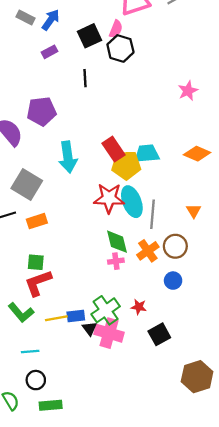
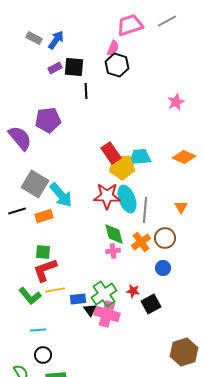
black square: (90, 36) -> (74, 67), moved, turned 30
cyan arrow: (68, 157) -> (61, 195), moved, turned -32
yellow line: (56, 318) -> (55, 290), moved
black square: (159, 334) -> (151, 304), moved

